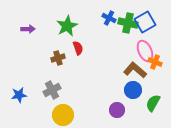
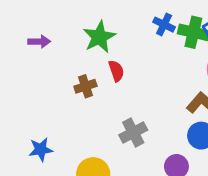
gray cross: (52, 90) -> (133, 133), moved
blue star: (19, 95) -> (41, 149), moved

